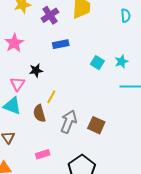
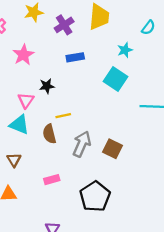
cyan semicircle: (126, 16) -> (148, 27), turned 40
cyan star: (121, 62) -> (125, 50), moved
cyan square: (97, 63) -> (115, 79), size x1.5
yellow line: (51, 97) -> (63, 116), turned 48

